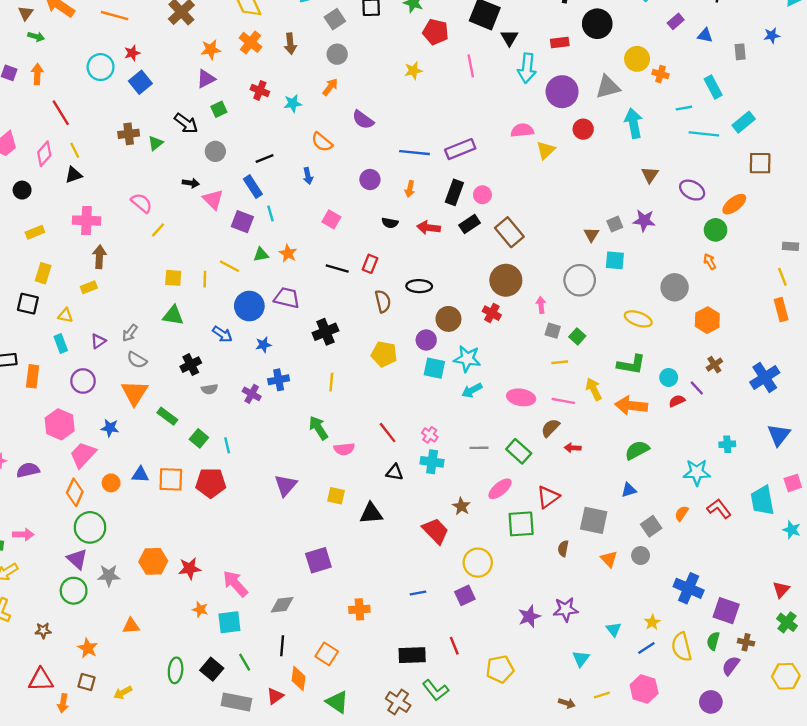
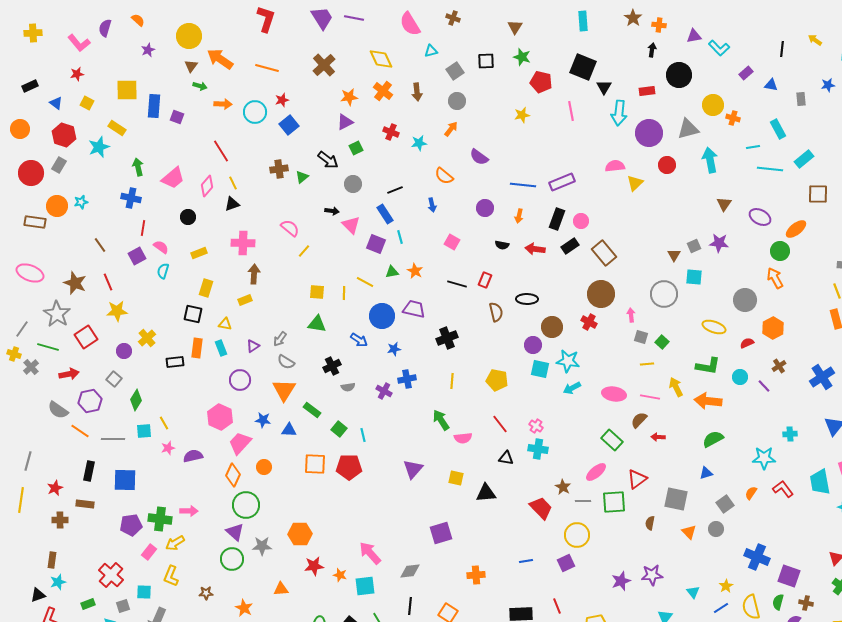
orange arrow: (37, 74) -> (223, 104), moved, turned 90
orange arrow: (710, 262) -> (775, 278), size x1.5
yellow pentagon: (384, 354) -> (497, 380), moved
orange rectangle: (33, 376) -> (197, 348), moved
red semicircle: (677, 401) -> (747, 343), moved
gray line: (479, 448) -> (583, 501), moved
blue triangle: (140, 475) -> (289, 430), moved
red star: (190, 568) -> (314, 566), moved

